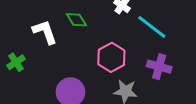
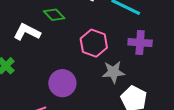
white L-shape: (45, 32) -> (27, 32), turned -32

